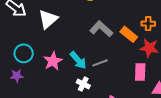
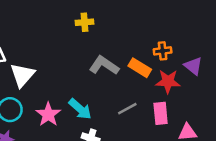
white triangle: (48, 19) -> (22, 75), moved
gray line: (100, 63) -> (127, 109), moved

